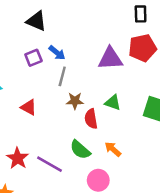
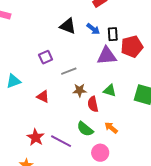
black rectangle: (141, 14) -> (113, 34), moved
black triangle: (36, 21) -> (68, 26), moved
blue arrow: (57, 53) -> (93, 29), moved
gray line: (62, 76) -> (69, 71), turned 56

